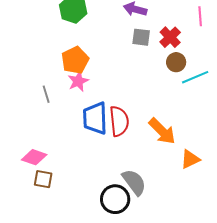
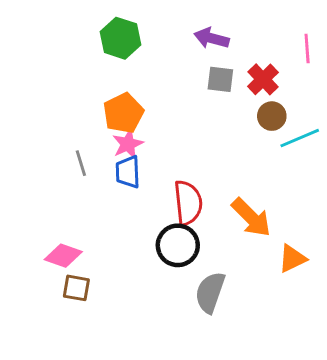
blue trapezoid: (95, 118) -> (128, 172), moved, size x0.7
gray semicircle: (134, 182) -> (210, 292), turned -124
black circle: (115, 199) -> (178, 245), moved

